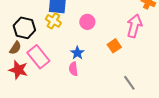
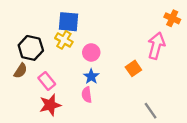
pink circle: (87, 22) -> (91, 52), moved
pink rectangle: (38, 57) -> (47, 81), size x0.7
red star: (18, 70) -> (50, 105), moved, turned -30

